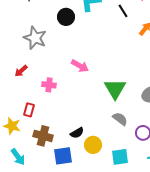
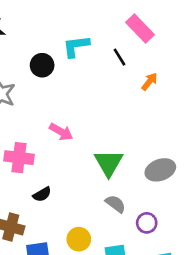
pink cross: (49, 85) -> (19, 158), size x1.5
black semicircle: (77, 133) -> (42, 194), moved

